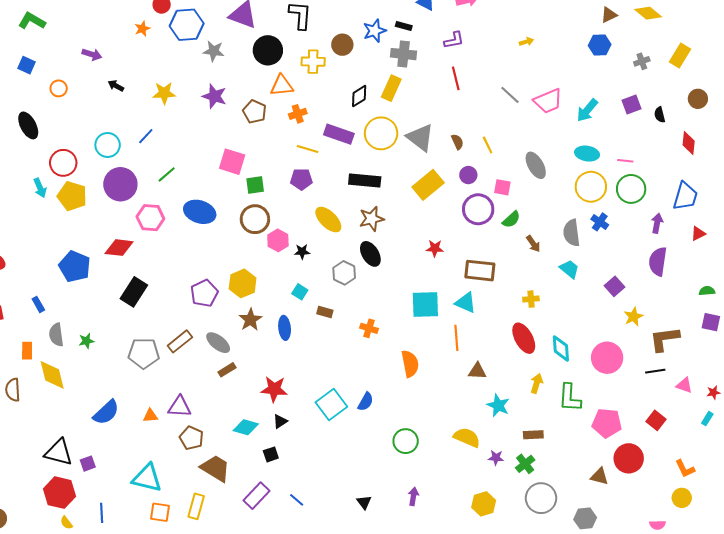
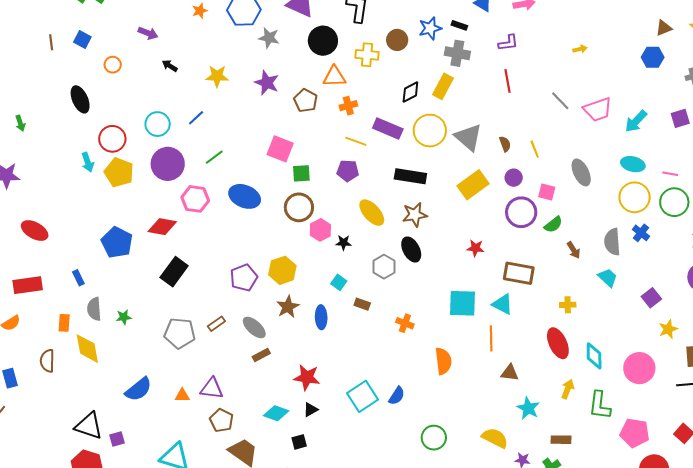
brown rectangle: (180, 341) -> (216, 324), size x0.7

